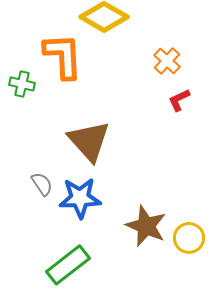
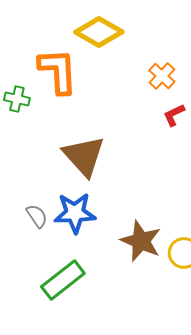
gray semicircle: (42, 184) -> (37, 216), moved

